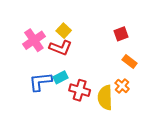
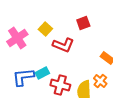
red square: (121, 34) -> (83, 23), moved
red L-shape: (61, 48) -> (63, 45), moved

